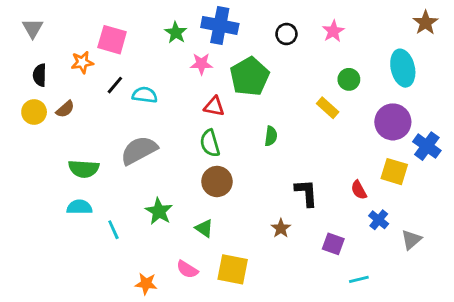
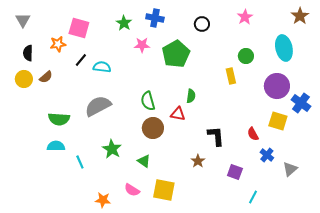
blue cross: (220, 25) -> (155, 18), size x0.7
pink star: (333, 31) -> (245, 17), moved
red triangle: (214, 106) -> (178, 114), moved
yellow rectangle: (328, 108) -> (231, 76), turned 35
cyan line: (359, 279) -> (253, 197), turned -48

